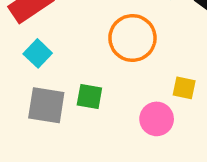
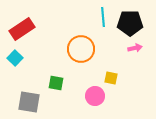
cyan square: (38, 53) -> (15, 58), moved
gray square: (46, 105) -> (29, 102), moved

